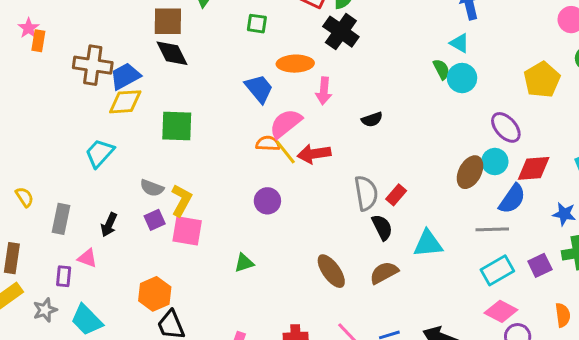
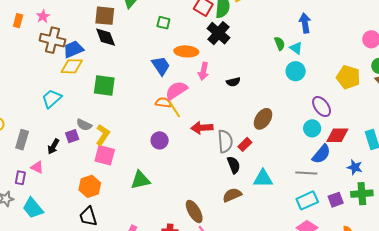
pink star: (29, 28) -> (43, 16), moved
green semicircle: (441, 69) -> (280, 43), moved
yellow pentagon: (542, 80) -> (348, 77), turned -30
black semicircle: (372, 119) -> (233, 82), moved
red arrow: (314, 154) -> (202, 128), moved
brown ellipse: (470, 172) -> (263, 119), moved
purple square: (155, 220) -> (72, 136), moved
green triangle: (244, 263) -> (140, 180), size x1.5
brown ellipse: (331, 271) -> (194, 211), moved
orange hexagon: (155, 294) -> (90, 186), moved

